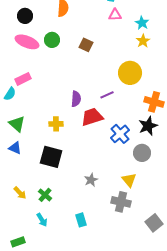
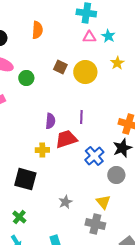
cyan star: (142, 23) -> (108, 36), moved
green circle: (52, 40) -> (26, 78), moved
yellow circle: (130, 73) -> (85, 72), moved
purple line: (107, 95) -> (81, 117), turned -64
yellow cross: (56, 124) -> (42, 150), moved

